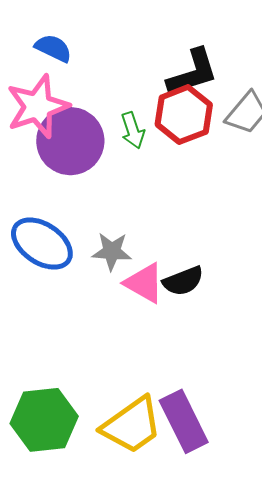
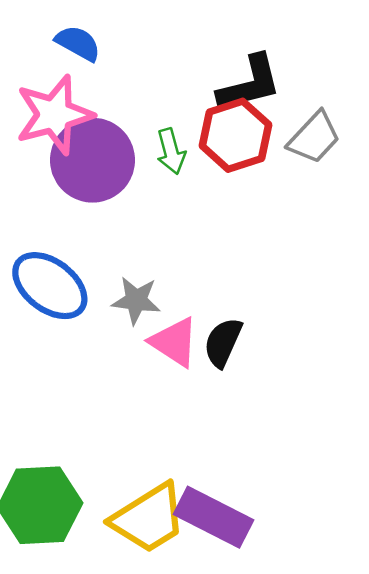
black semicircle: (183, 281) -> (223, 342), turned 132
purple rectangle: (184, 421) -> (213, 517), turned -40

